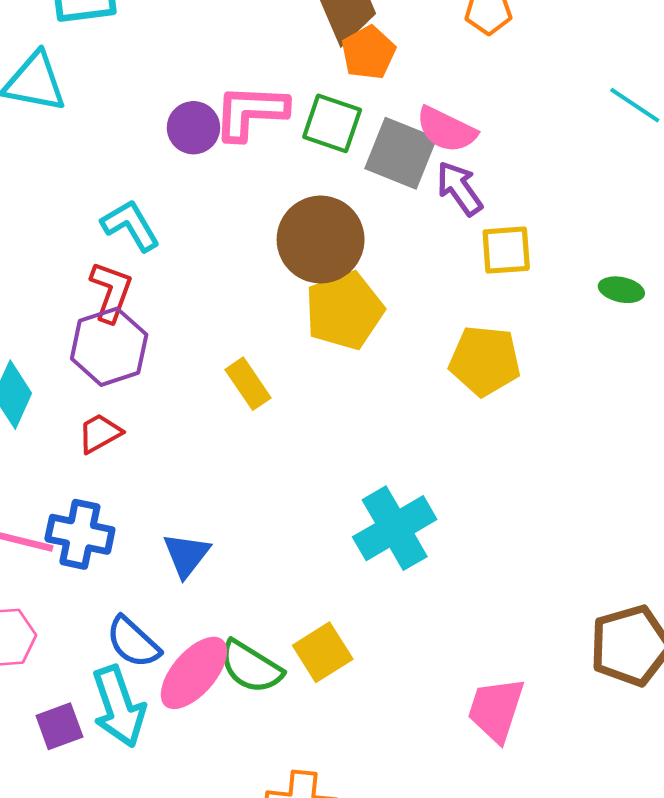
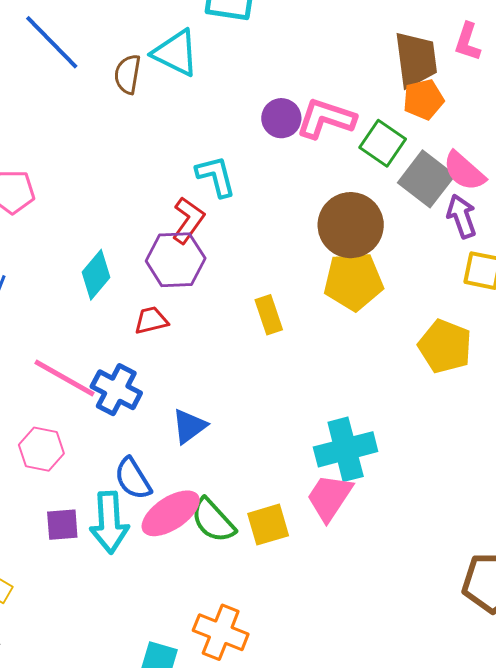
pink trapezoid: (496, 710) -> (329, 497), moved

